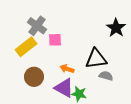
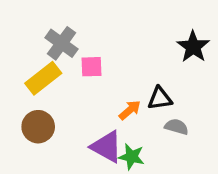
black triangle: (96, 59) -> (160, 98), size x0.7
orange arrow: (67, 69) -> (130, 110), moved, turned 120
brown circle: (34, 77) -> (38, 127), moved

